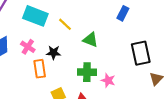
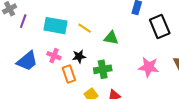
black rectangle: (141, 53) -> (160, 26), moved
green cross: (87, 72) -> (103, 69), moved
pink star: (108, 80) -> (149, 67), moved, size x1.5

